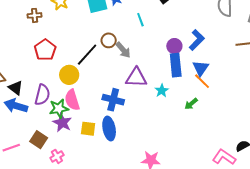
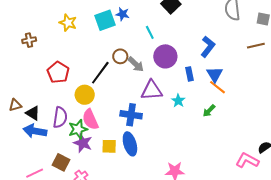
brown cross: (35, 15) -> (29, 40), moved
purple circle: (174, 46) -> (165, 56), moved, size x1.5
blue rectangle: (176, 65) -> (190, 74), size x0.6

